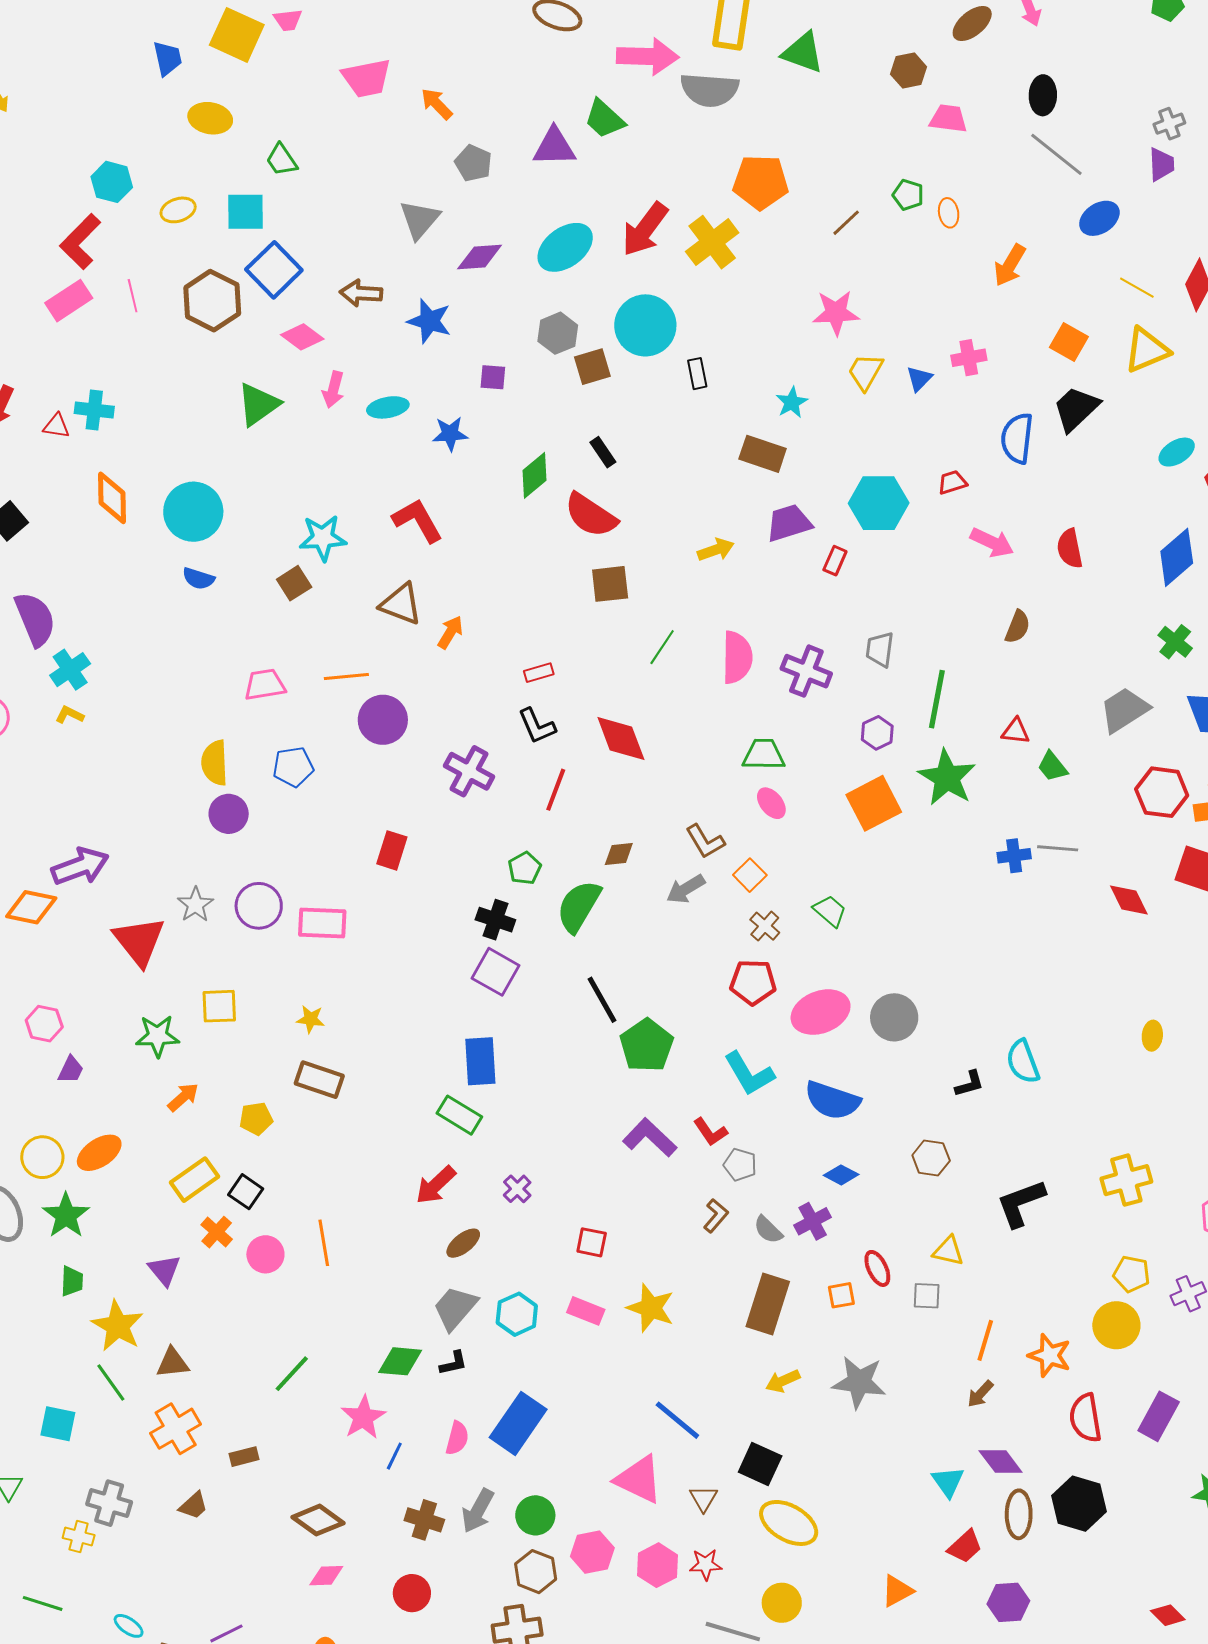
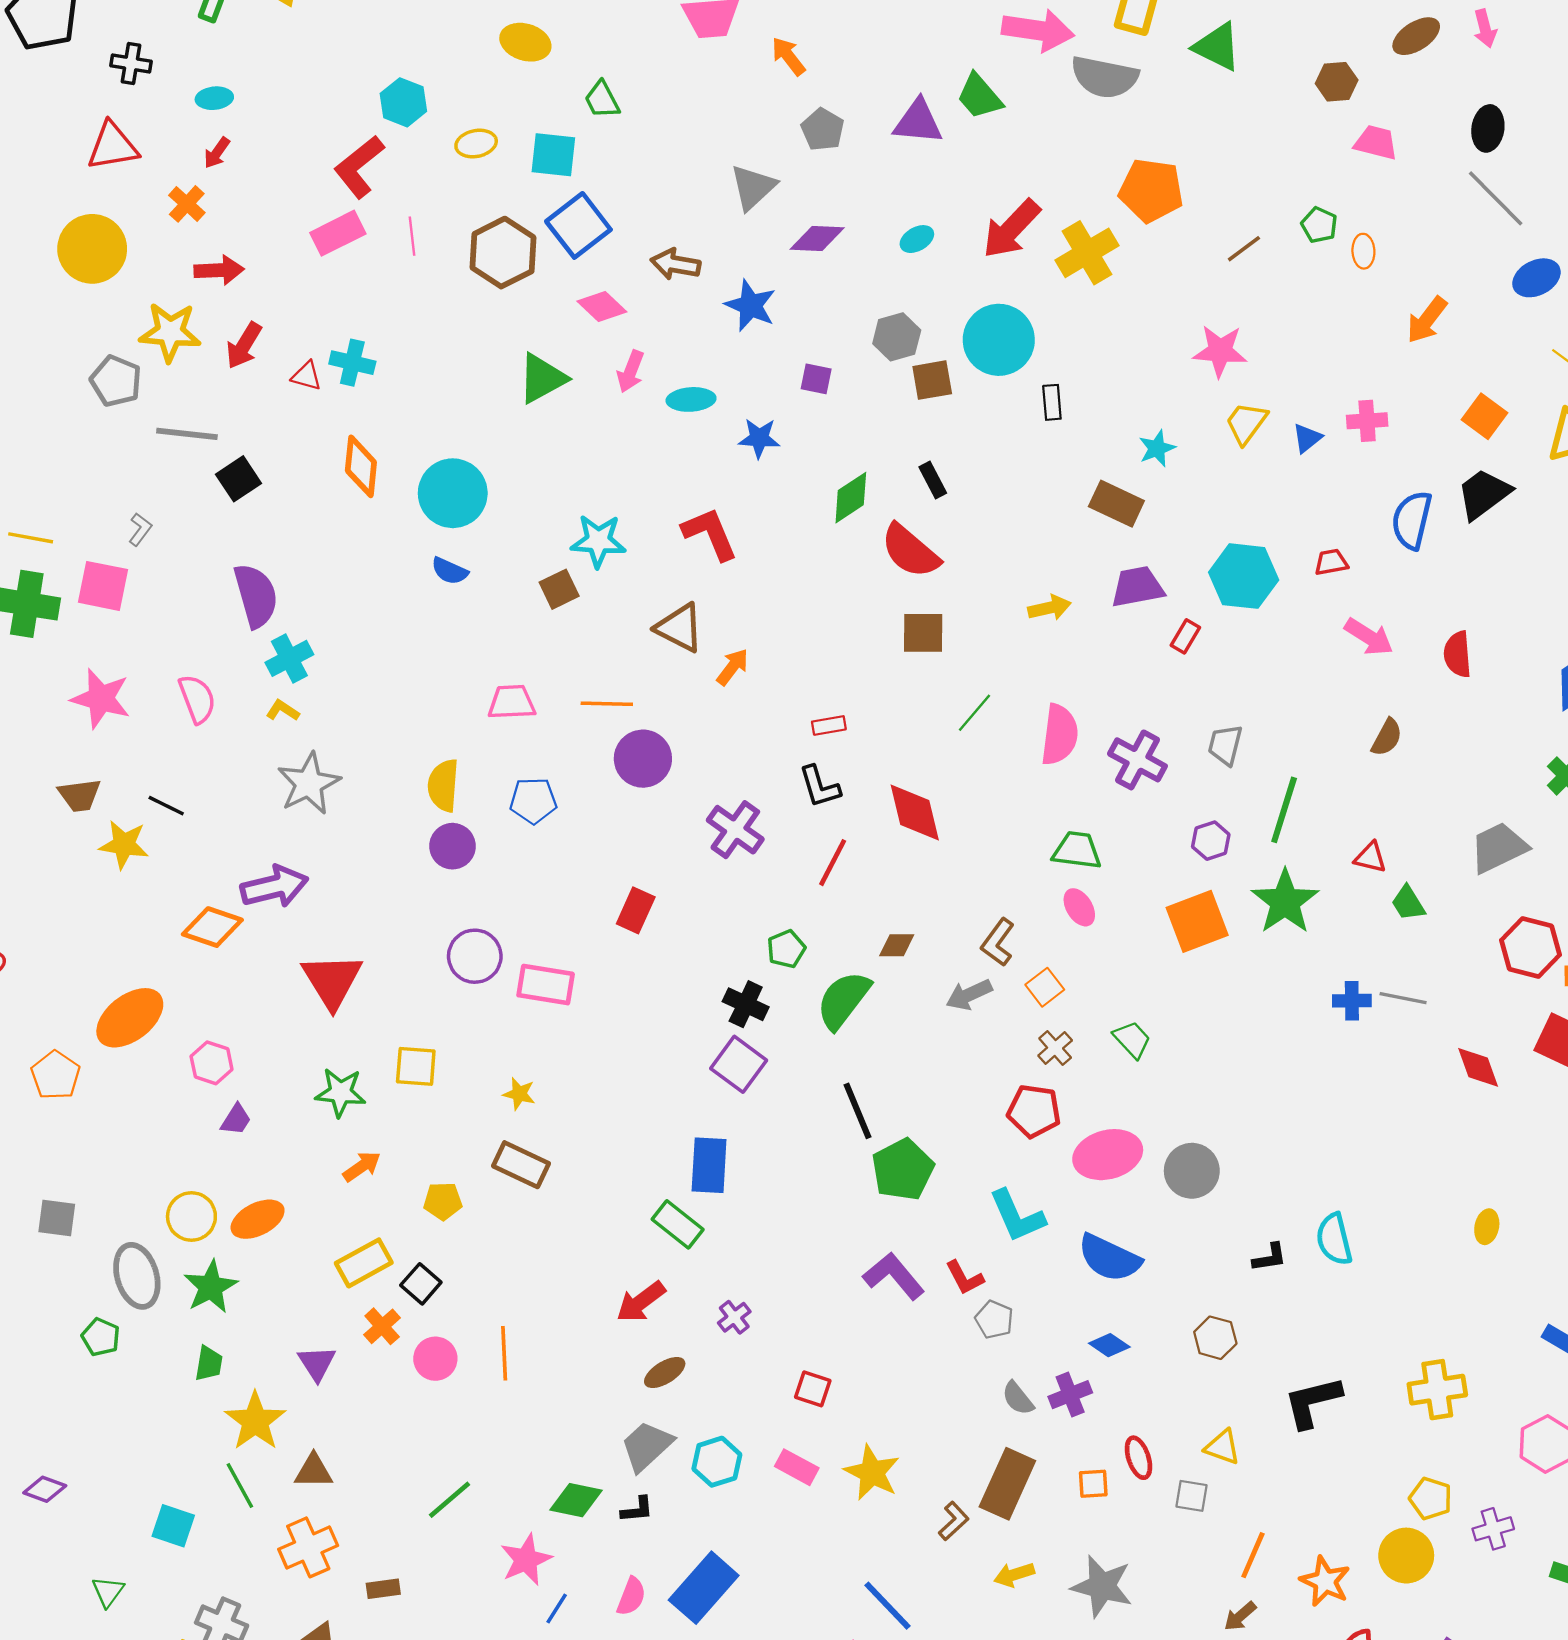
cyan ellipse: (565, 247) -> (917, 239), size x0.5
brown L-shape: (705, 841) -> (998, 942), turned 60
gray star: (195, 905) -> (309, 783), moved, size x1.5
brown L-shape: (716, 1216) -> (954, 1521), moved

